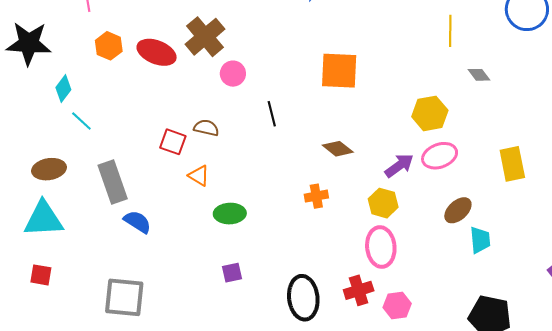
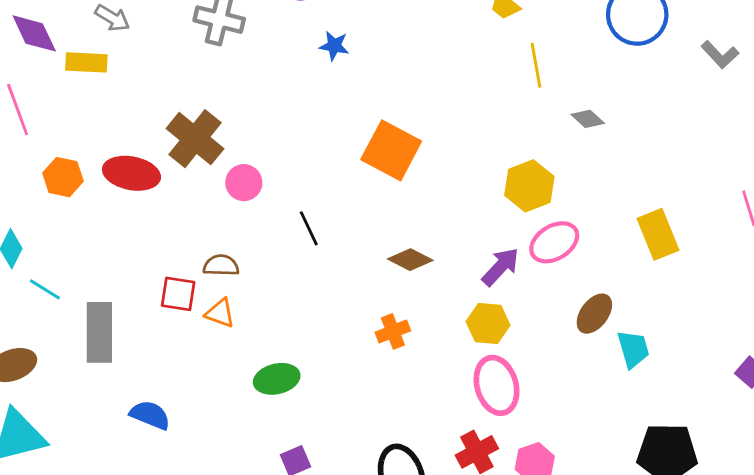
orange square: (339, 71) -> (391, 150), turned 36
orange triangle: (199, 176) -> (220, 313), moved
gray rectangle: (113, 182) -> (99, 332), moved, turned 30

